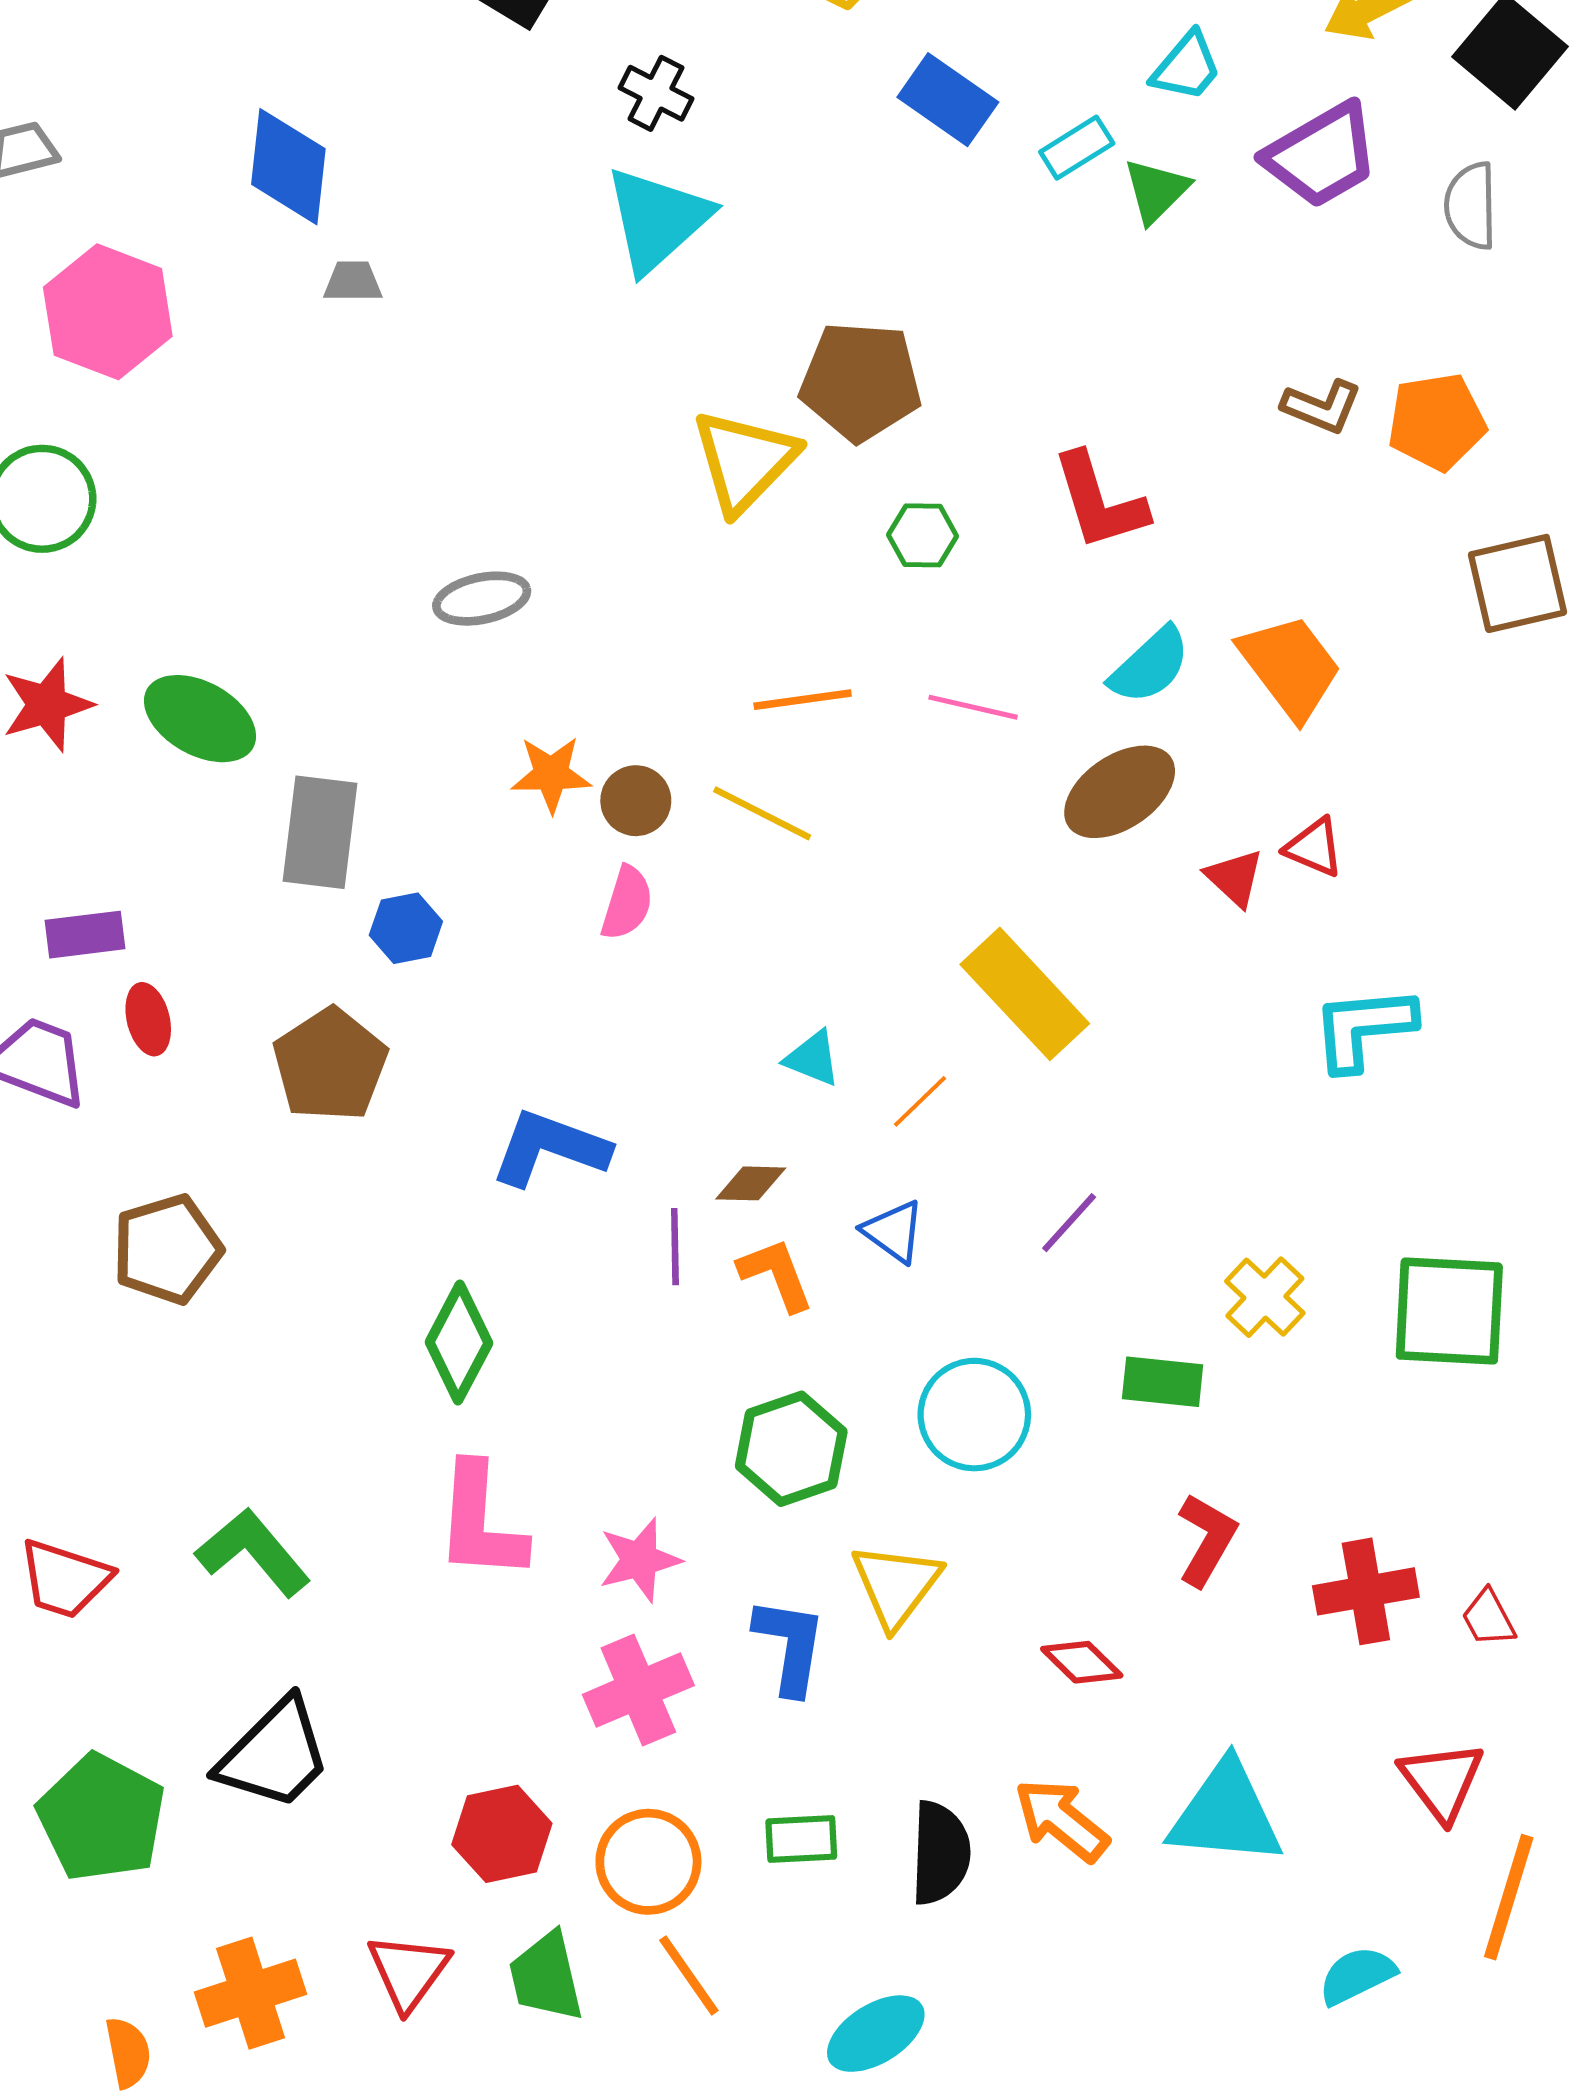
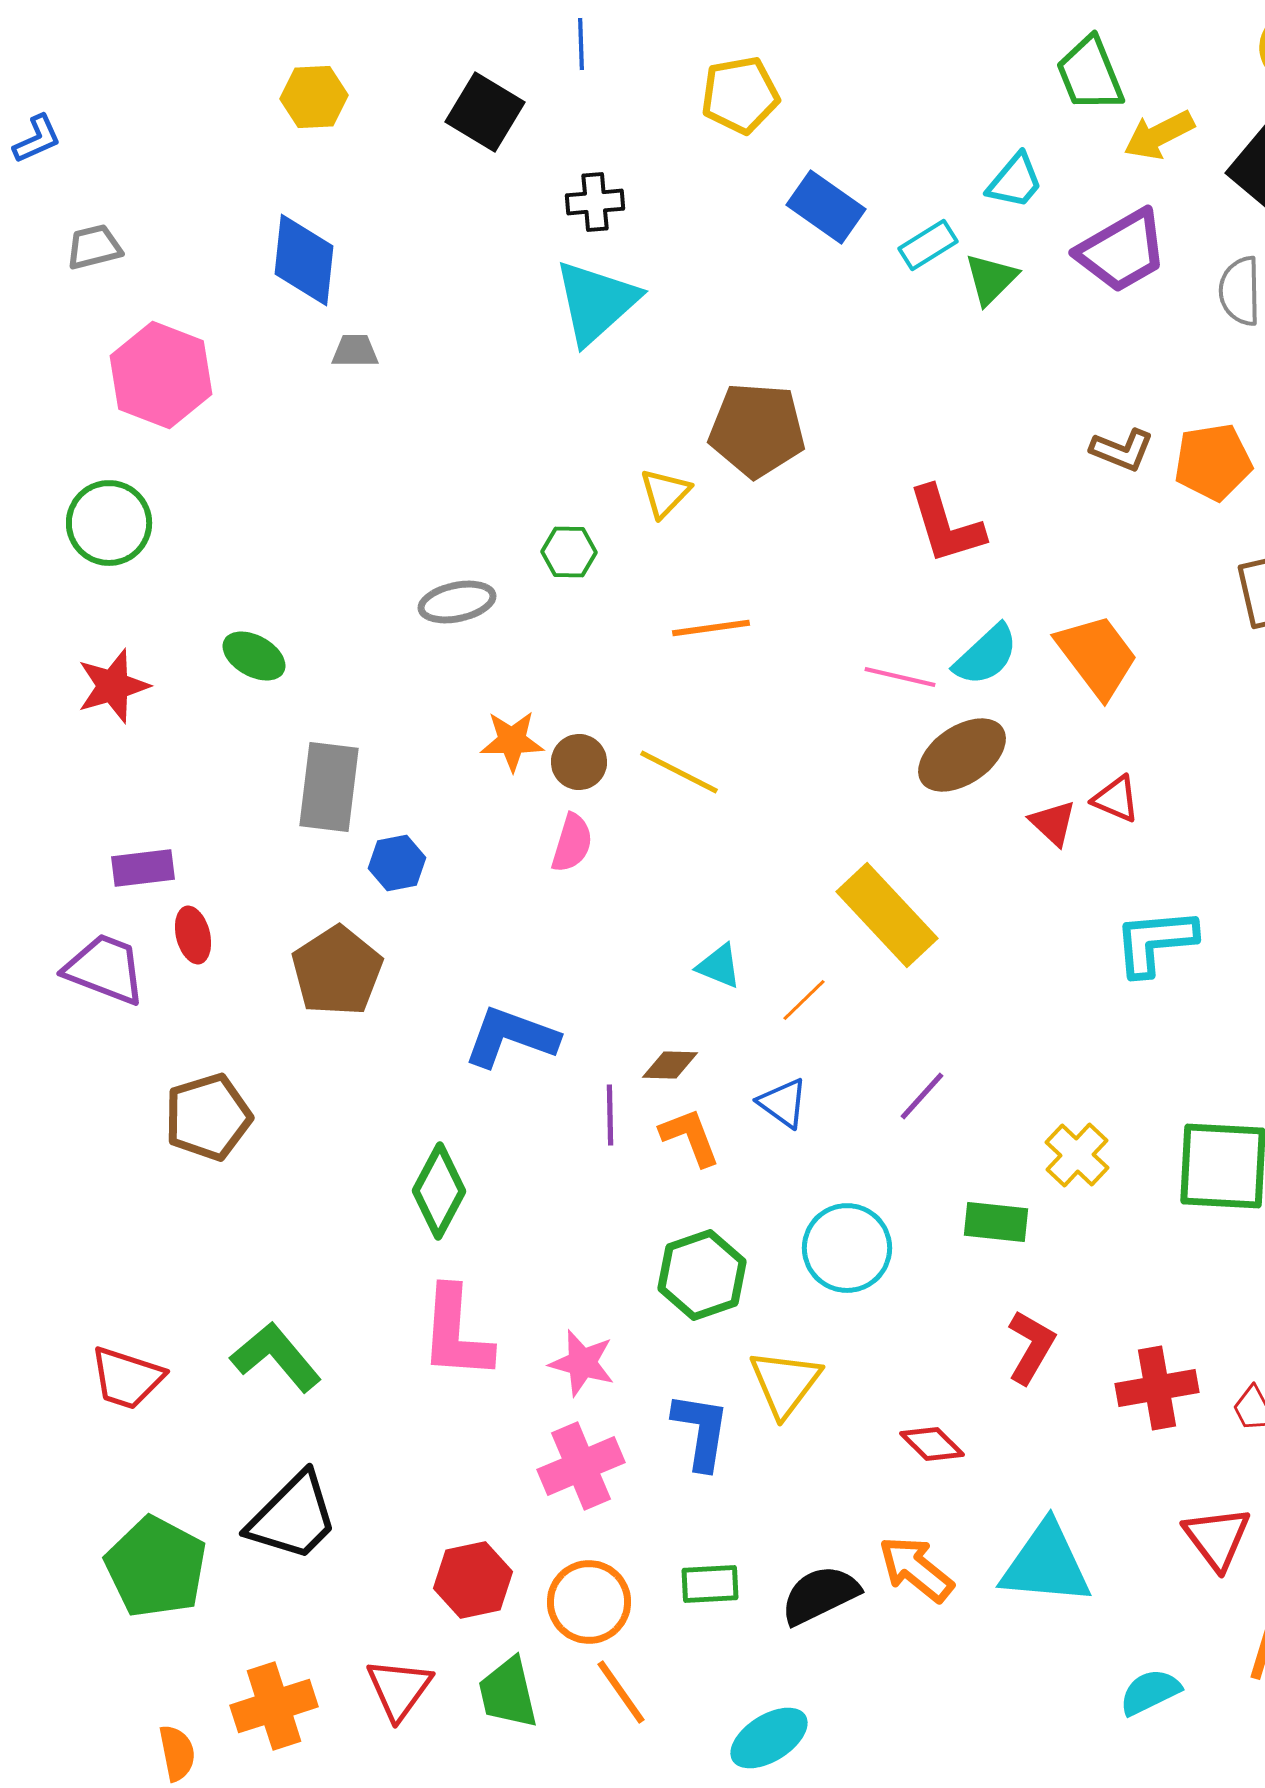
black cross: (656, 93) -> (595, 202), turned -32
yellow triangle: (744, 461) -> (665, 493), size x0.6
green hexagon: (923, 535) -> (569, 552), moved
orange line: (803, 700) -> (711, 628), moved
pink line: (973, 707) -> (900, 677), moved
green ellipse: (200, 719) -> (254, 656), moved, size x0.7
pink star: (640, 1560) -> (582, 1363), turned 30
black semicircle: (940, 1853) -> (820, 1595), turned -118

